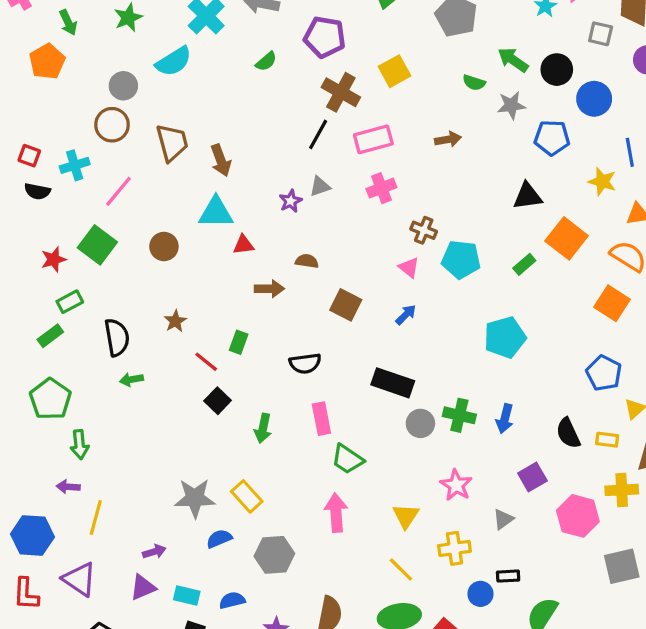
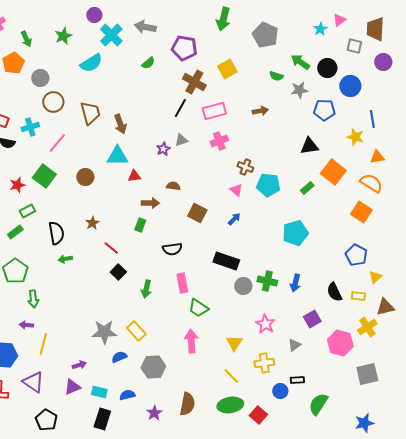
gray circle: (123, 86) -> (40, 78), moved
green rectangle: (239, 342) -> (140, 225), moved
yellow cross: (622, 490) -> (367, 327), turned -30

